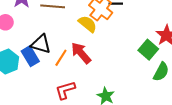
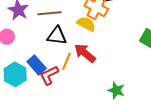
black triangle: (41, 44) -> (57, 36), moved
red L-shape: (65, 90) -> (49, 75), moved

